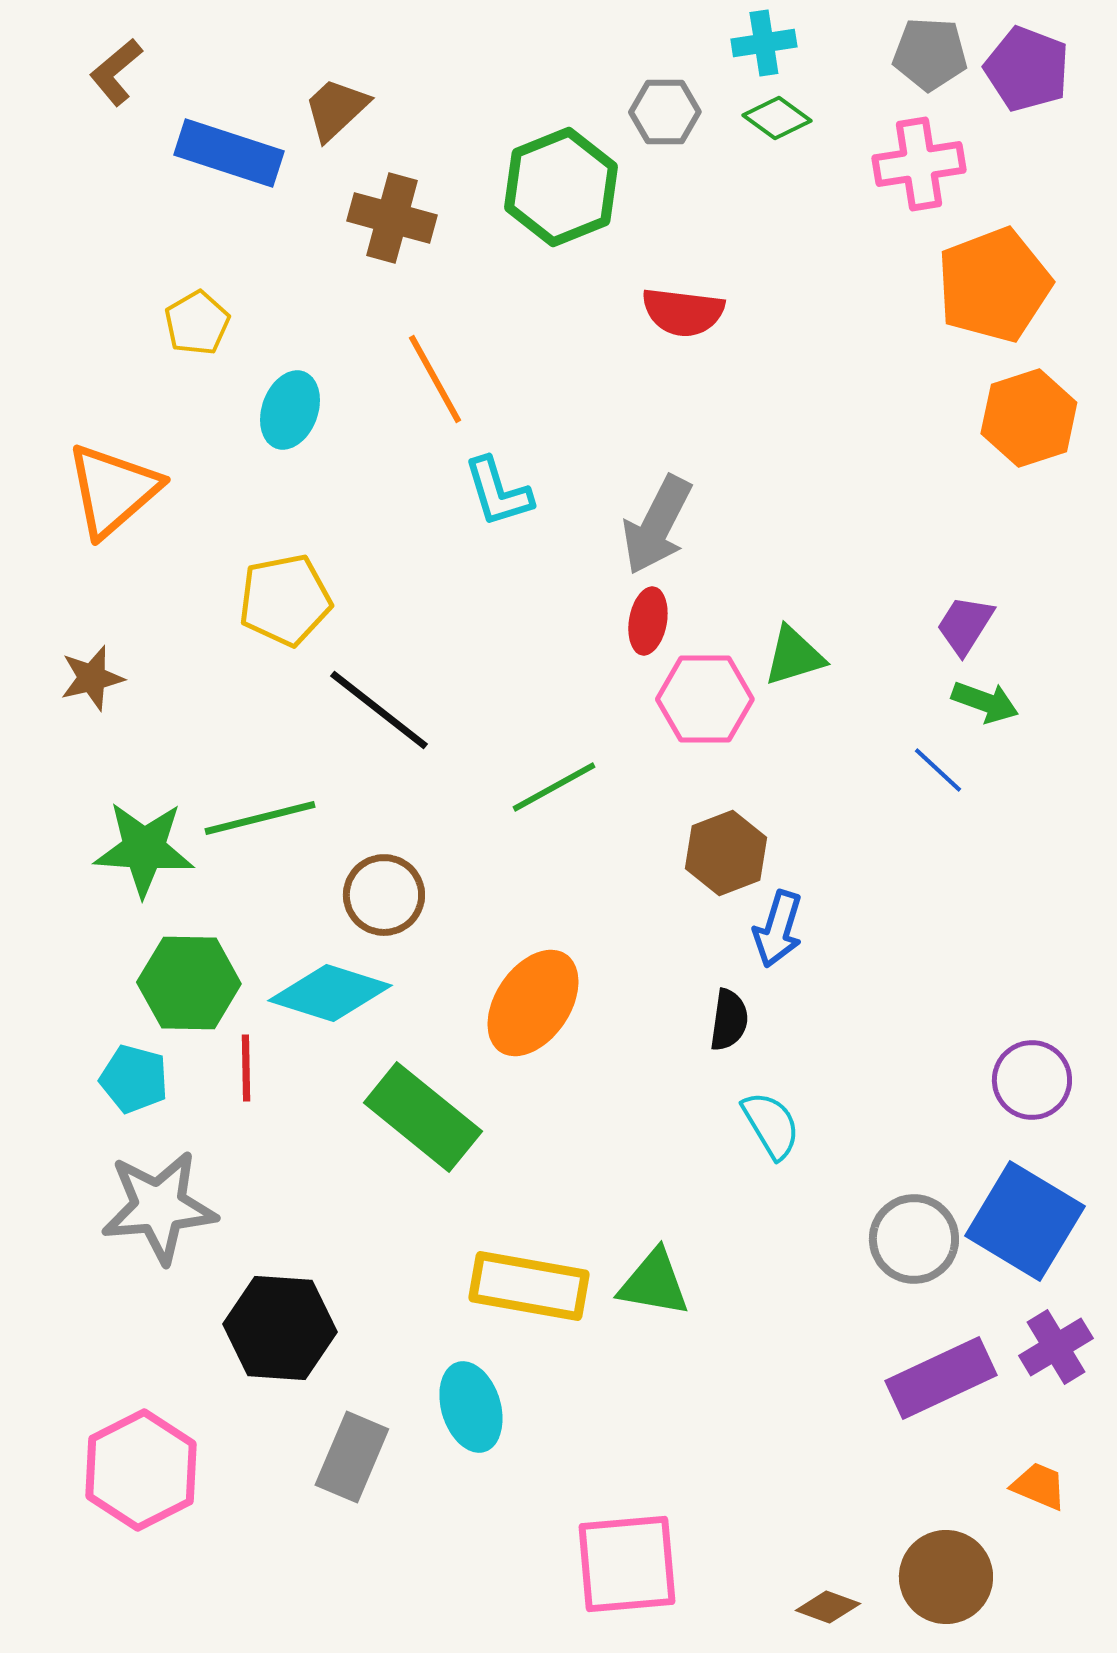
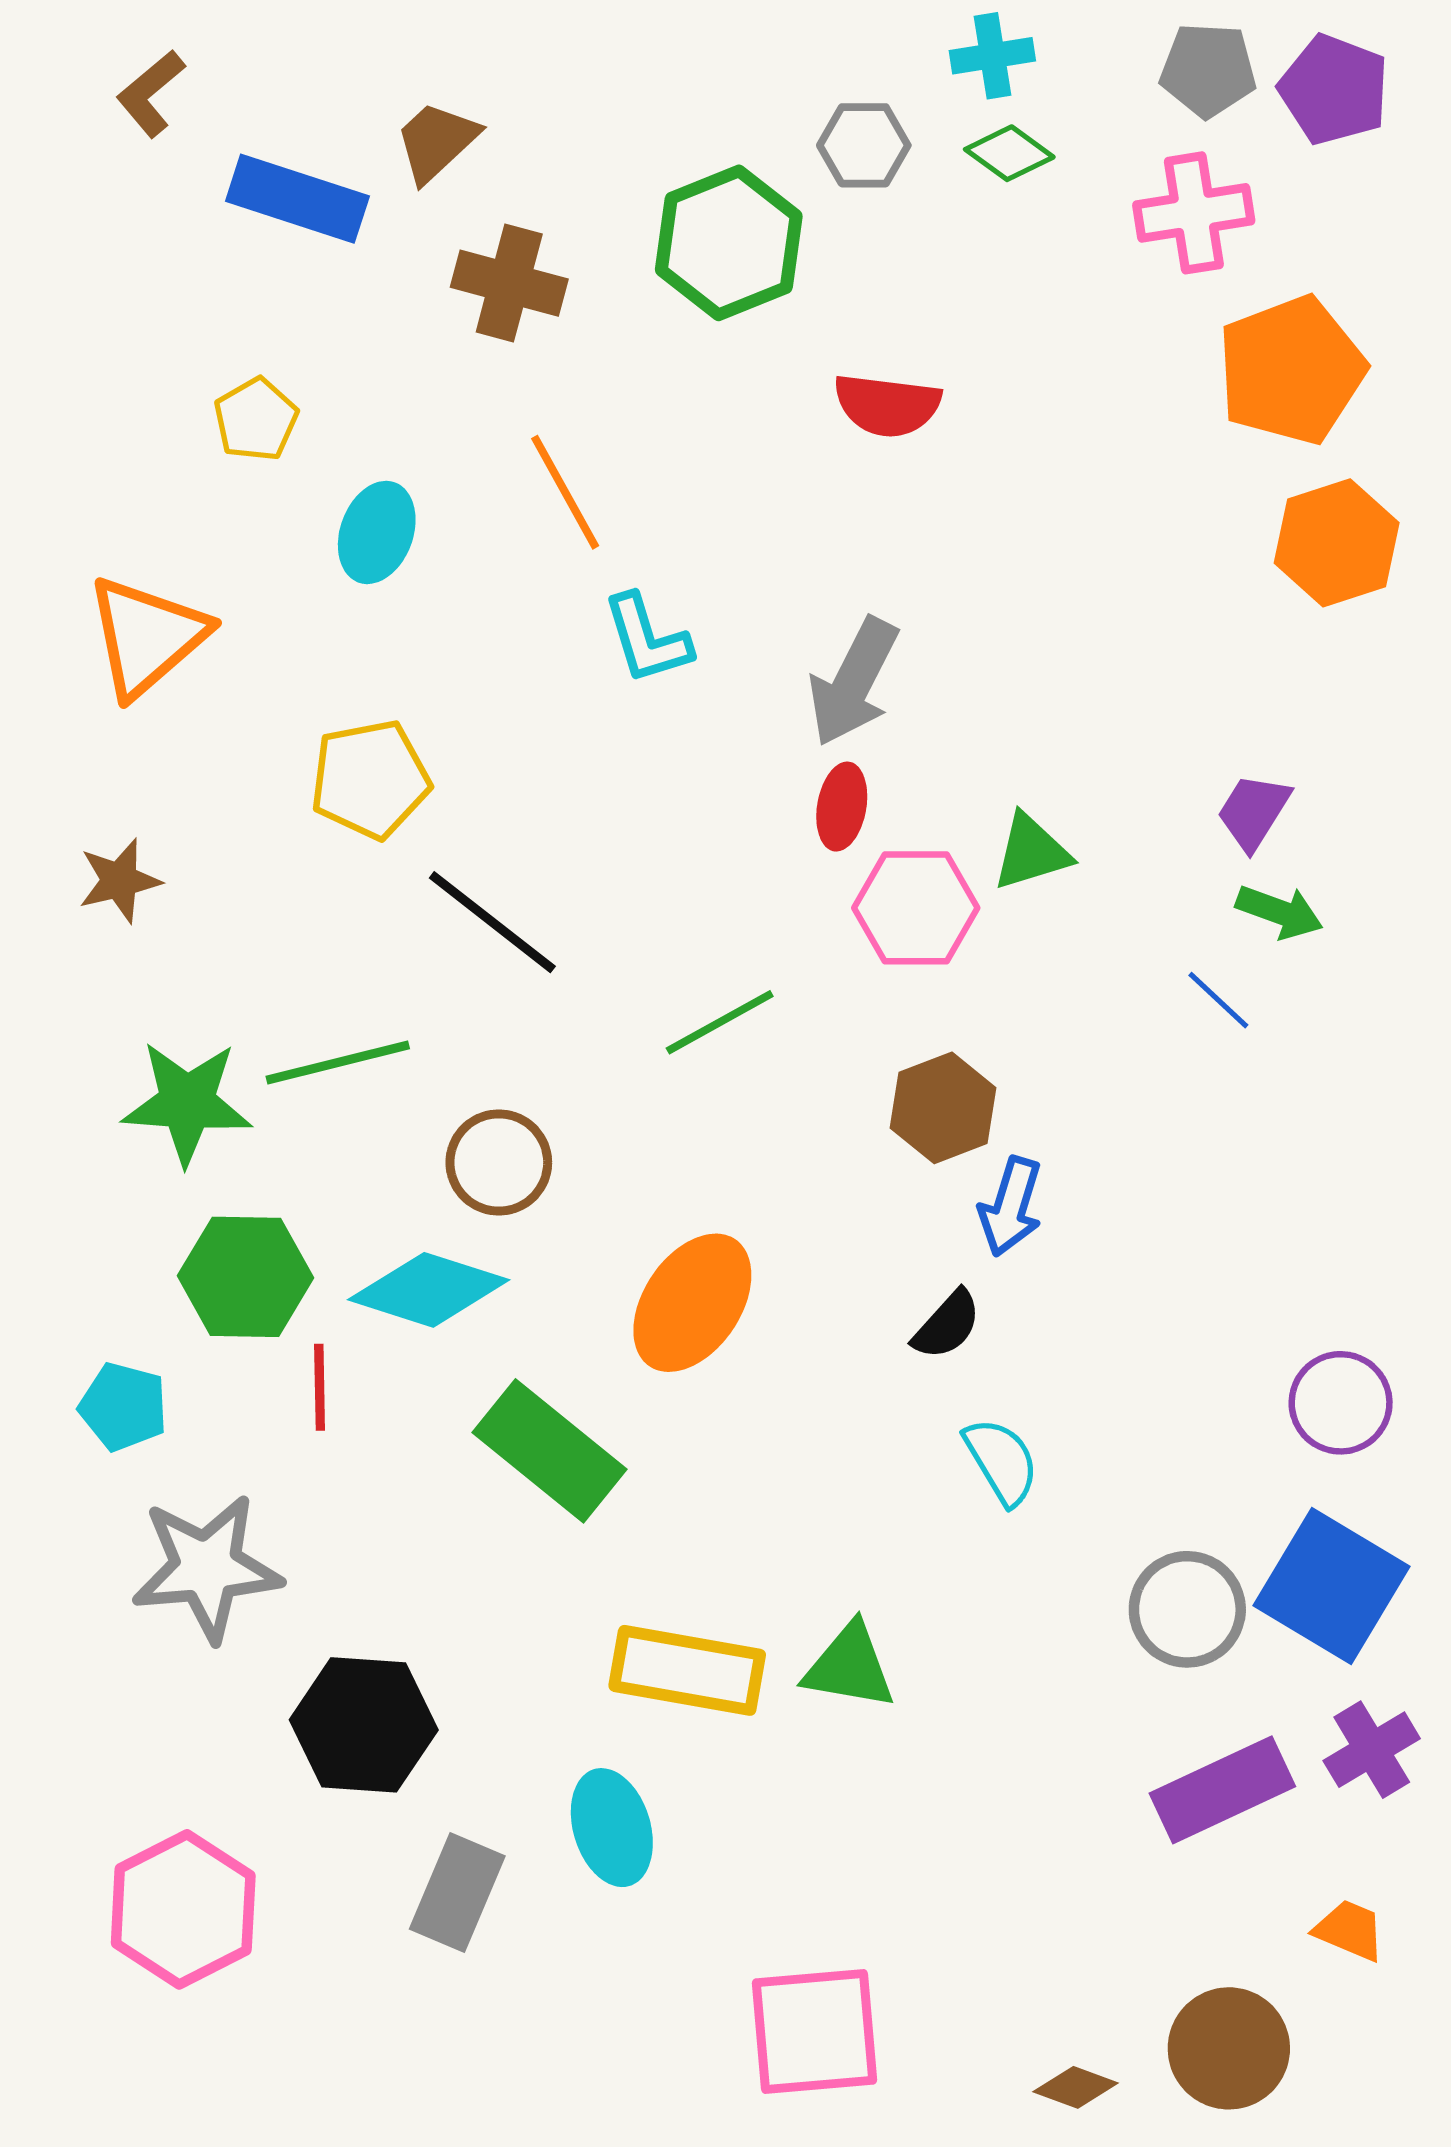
black semicircle: (729, 1020) -> (947, 1325), turned 34
cyan pentagon: (134, 1079) -> (123, 1407), moved

